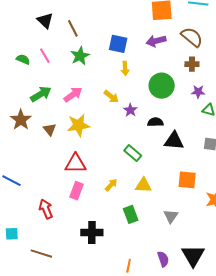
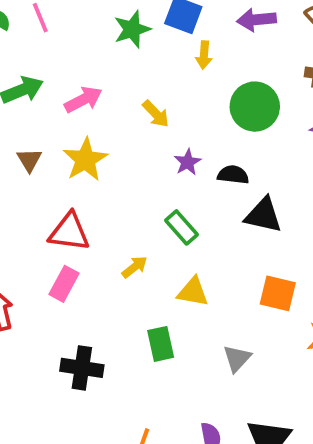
green star: (80, 56) -> (132, 29), moved
yellow arrow: (125, 68) -> (204, 55), moved
purple star: (130, 110) -> (188, 162), moved
yellow star: (78, 125) -> (85, 160), turned -30
yellow arrow: (111, 185) -> (135, 267), moved

